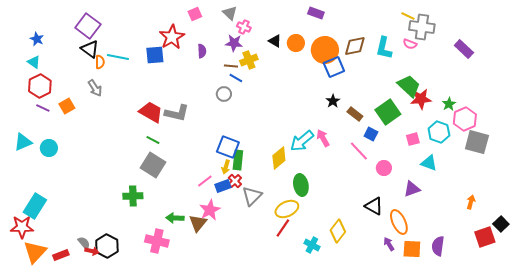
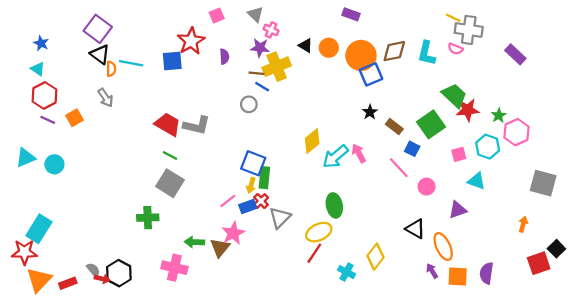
yellow cross: (249, 60) -> (277, 67), size x1.4
gray square: (477, 142) -> (543, 183), moved
yellow diamond: (279, 158) -> (312, 141), moved

